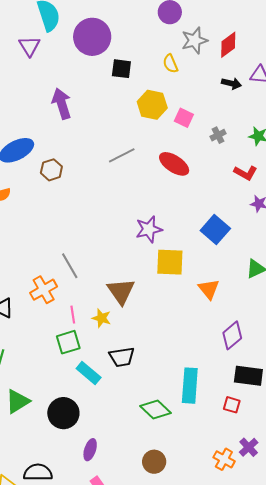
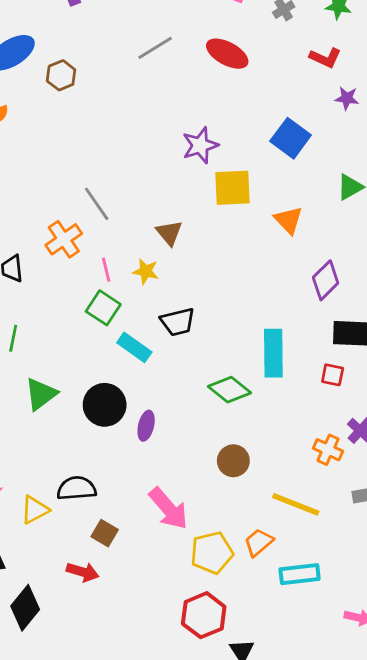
brown triangle: (121, 291) -> (169, 233), size x0.7
green square: (68, 342) -> (103, 308), turned -35
purple ellipse: (90, 450) -> (146, 426), moved

